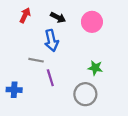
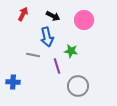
green star: (95, 68) -> (71, 51), moved
purple line: (50, 78) -> (57, 66), moved

